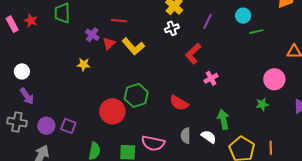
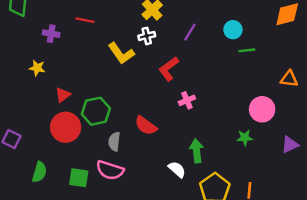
purple cross: (92, 35) -> (51, 34), turned -32
red triangle: (109, 43) -> (63, 95), moved
yellow L-shape: (133, 46) -> (121, 53), moved
gray semicircle: (186, 136) -> (114, 142), moved

